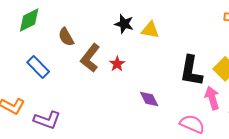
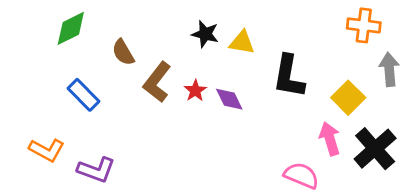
black L-shape: (191, 71) -> (289, 76), moved
purple diamond: (149, 99) -> (229, 99), moved

